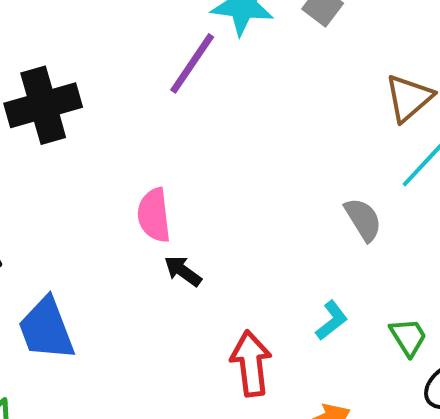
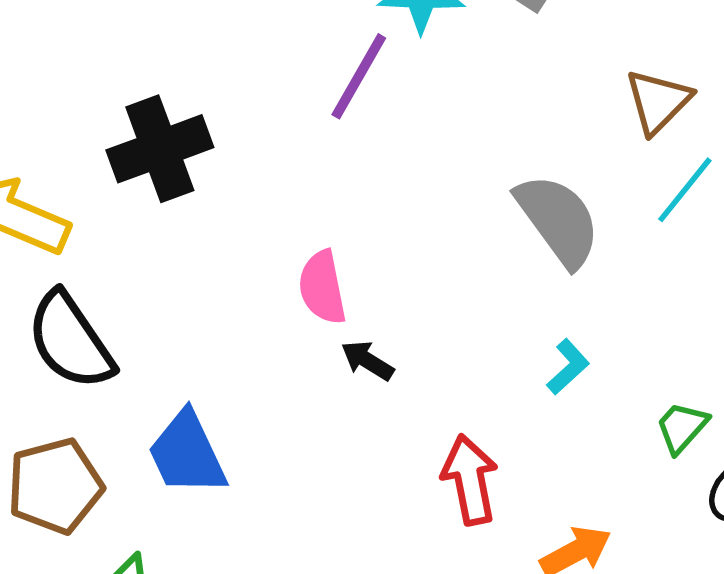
gray semicircle: (363, 219) -> (558, 220), moved, size x1.6
cyan L-shape: (332, 320) -> (568, 367), moved
green trapezoid: (408, 337) -> (682, 427), turned -102

